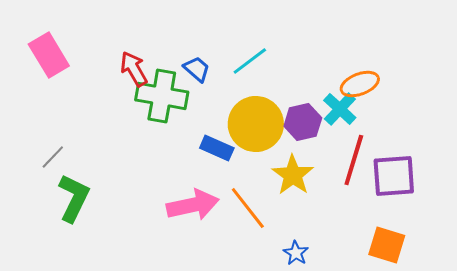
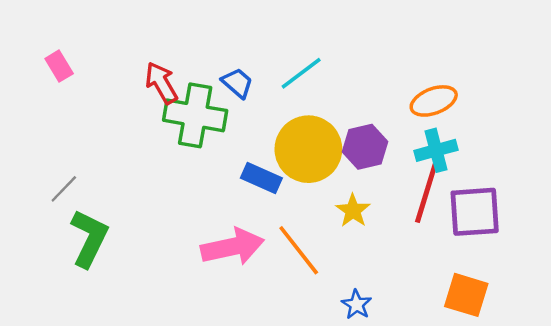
pink rectangle: (49, 55) -> (59, 66), size x0.6
cyan cross: (340, 109) -> (436, 150), moved, turned 32
yellow star: (293, 175) -> (353, 211), size x0.7

